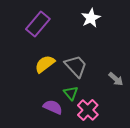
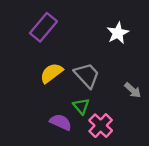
white star: (91, 18) -> (118, 33), moved

